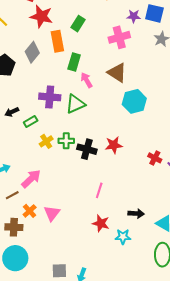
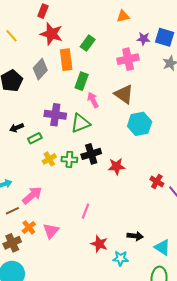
black cross: (87, 149) -> (91, 154), moved, turned -36
pink line: (99, 190) -> (85, 211), moved
brown cross: (14, 227) -> (12, 243), turned -30

